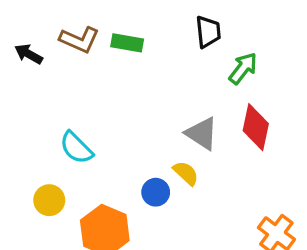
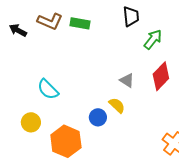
red diamond: (256, 127) -> (161, 76), turned 32
gray triangle: (202, 133) -> (127, 80), size x0.7

